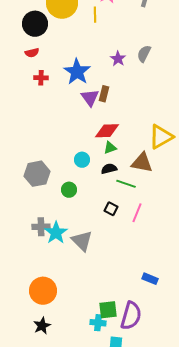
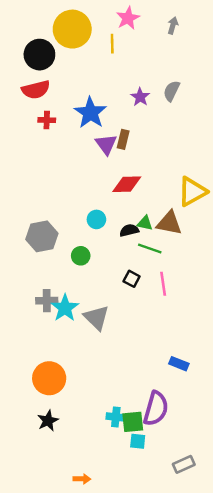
red semicircle: (32, 53) -> (36, 90), size x1.6
green triangle: (110, 148) -> (145, 223), moved, turned 32
pink line: (137, 213) -> (163, 284), turned -30
green square: (108, 310) -> (133, 422), moved

